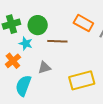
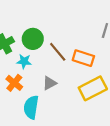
orange rectangle: (83, 23) -> (83, 58), moved
brown line: (57, 41) -> (58, 52), turned 60

